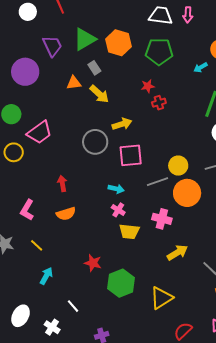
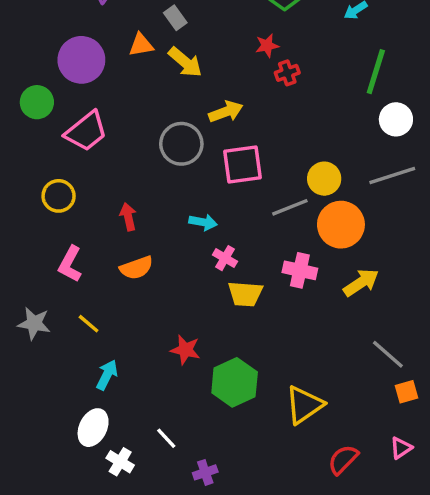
purple circle: (25, 72) -> (81, 60), moved
yellow circle: (14, 152) -> (59, 196), moved
cyan arrow: (116, 189) -> (203, 222), moved
yellow arrow: (177, 253) -> (361, 283), moved
white line: (73, 306) -> (166, 438), moved
white ellipse: (21, 316) -> (93, 428), moved

